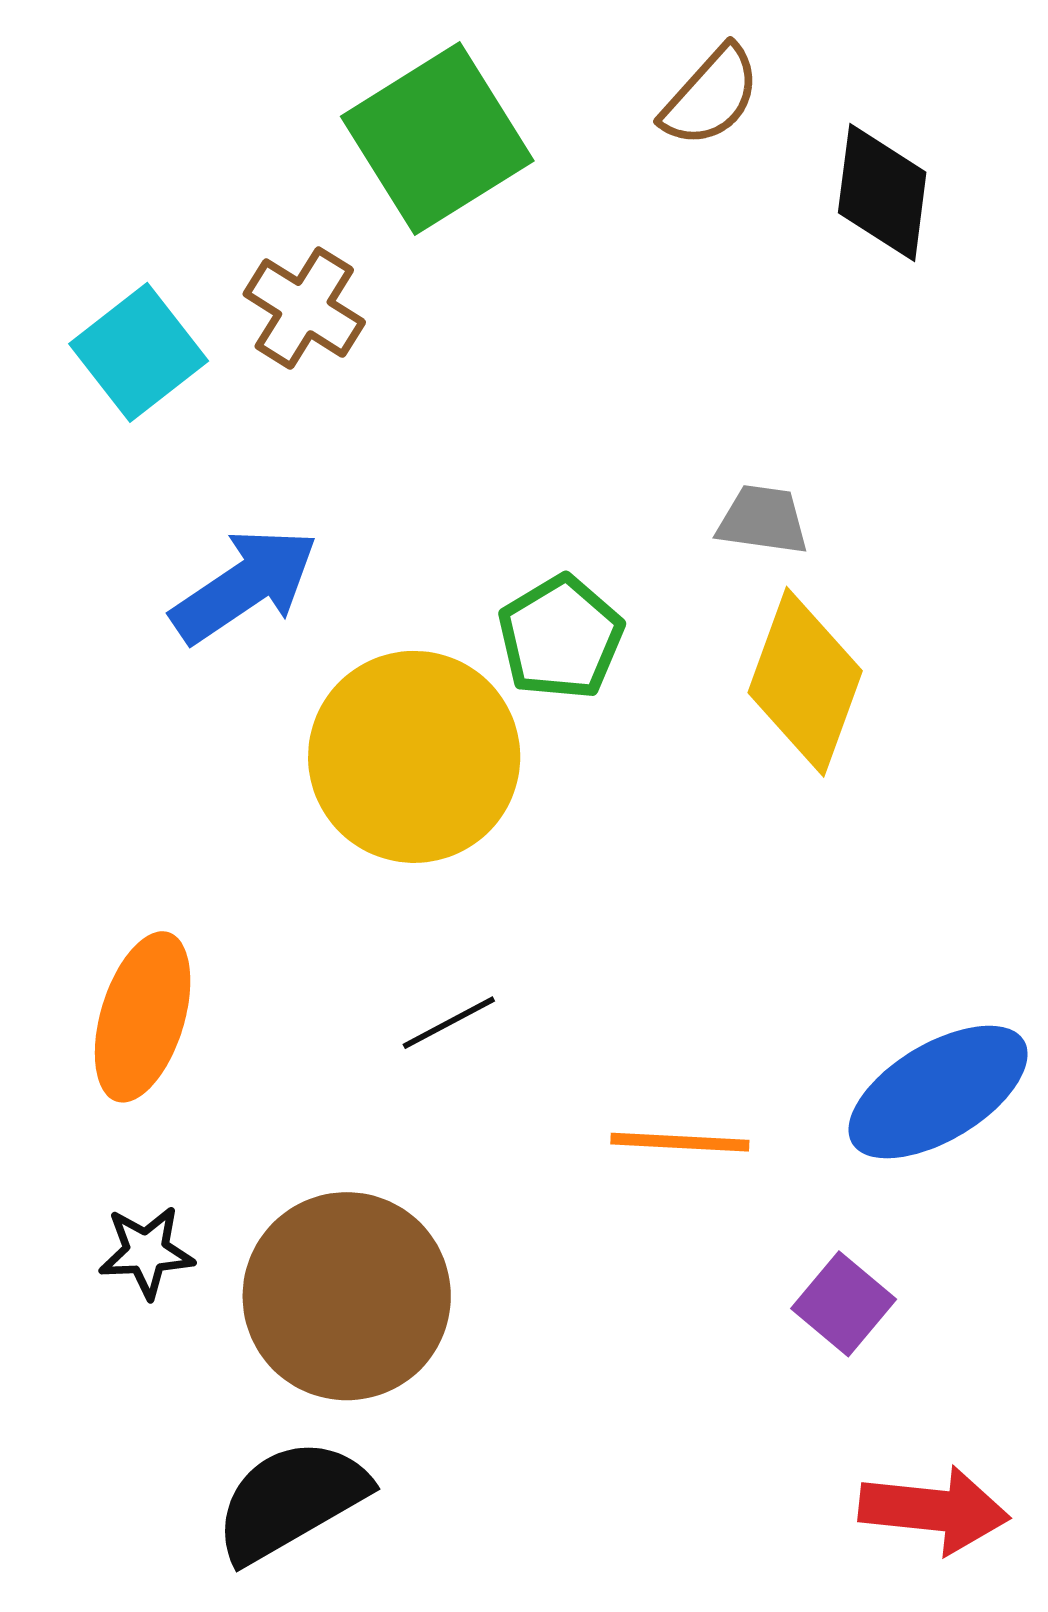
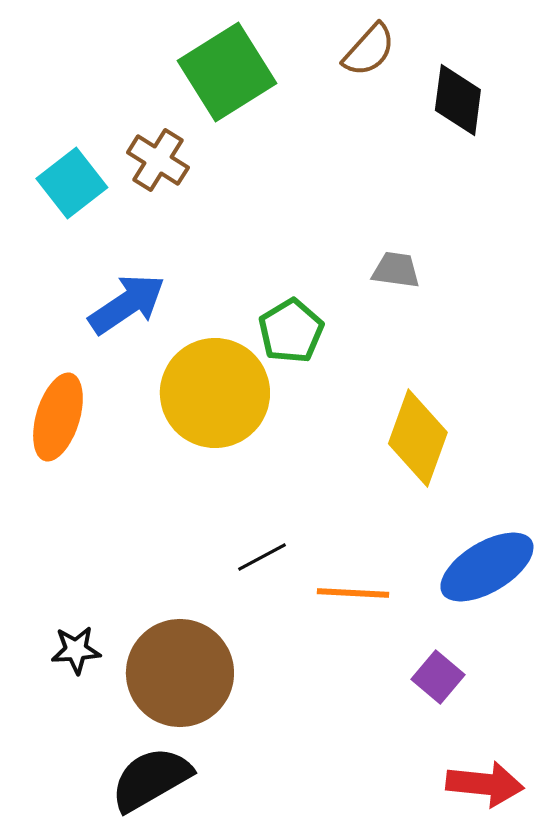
yellow diamond: (805, 682) -> (418, 438), moved
orange ellipse: (143, 1017) -> (58, 417), moved
black line: (449, 1023) -> (262, 557), moved

